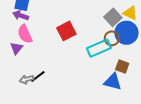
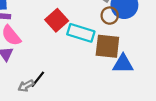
cyan rectangle: (99, 48) -> (81, 33), moved, turned 55
brown square: (122, 67) -> (107, 46), moved, size x1.6

